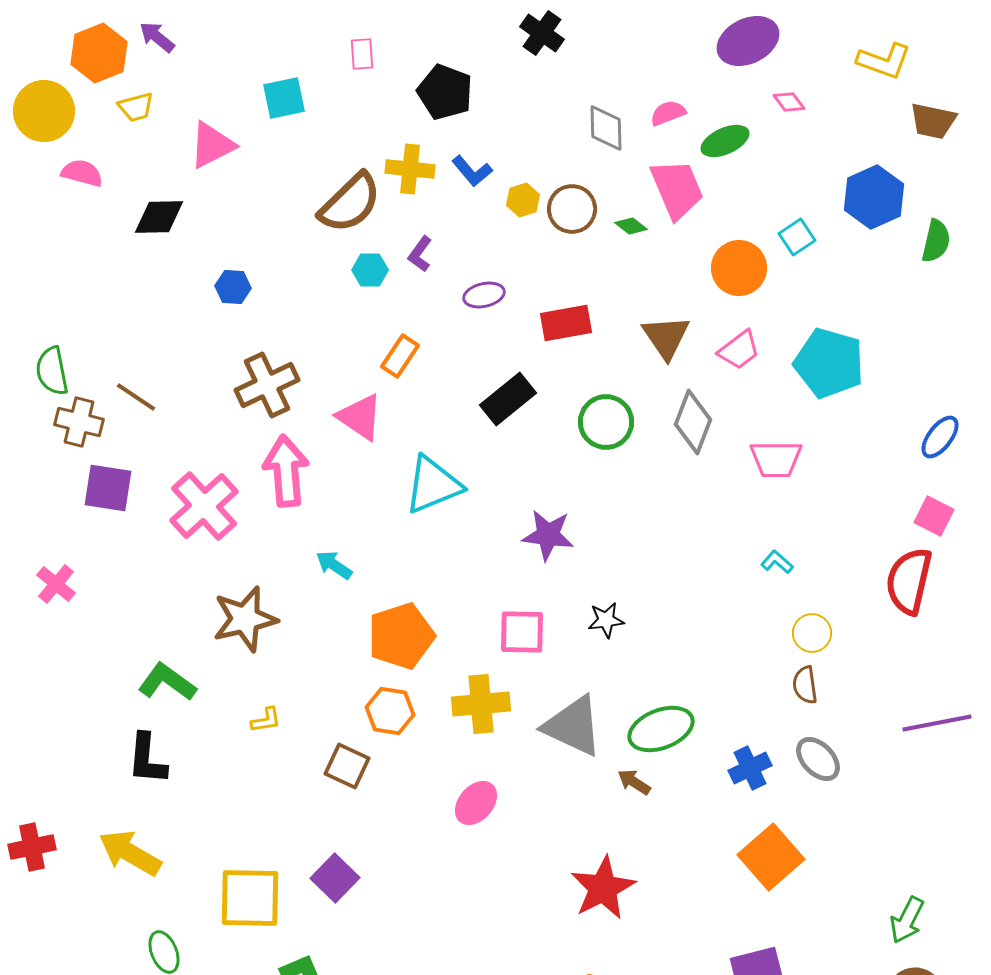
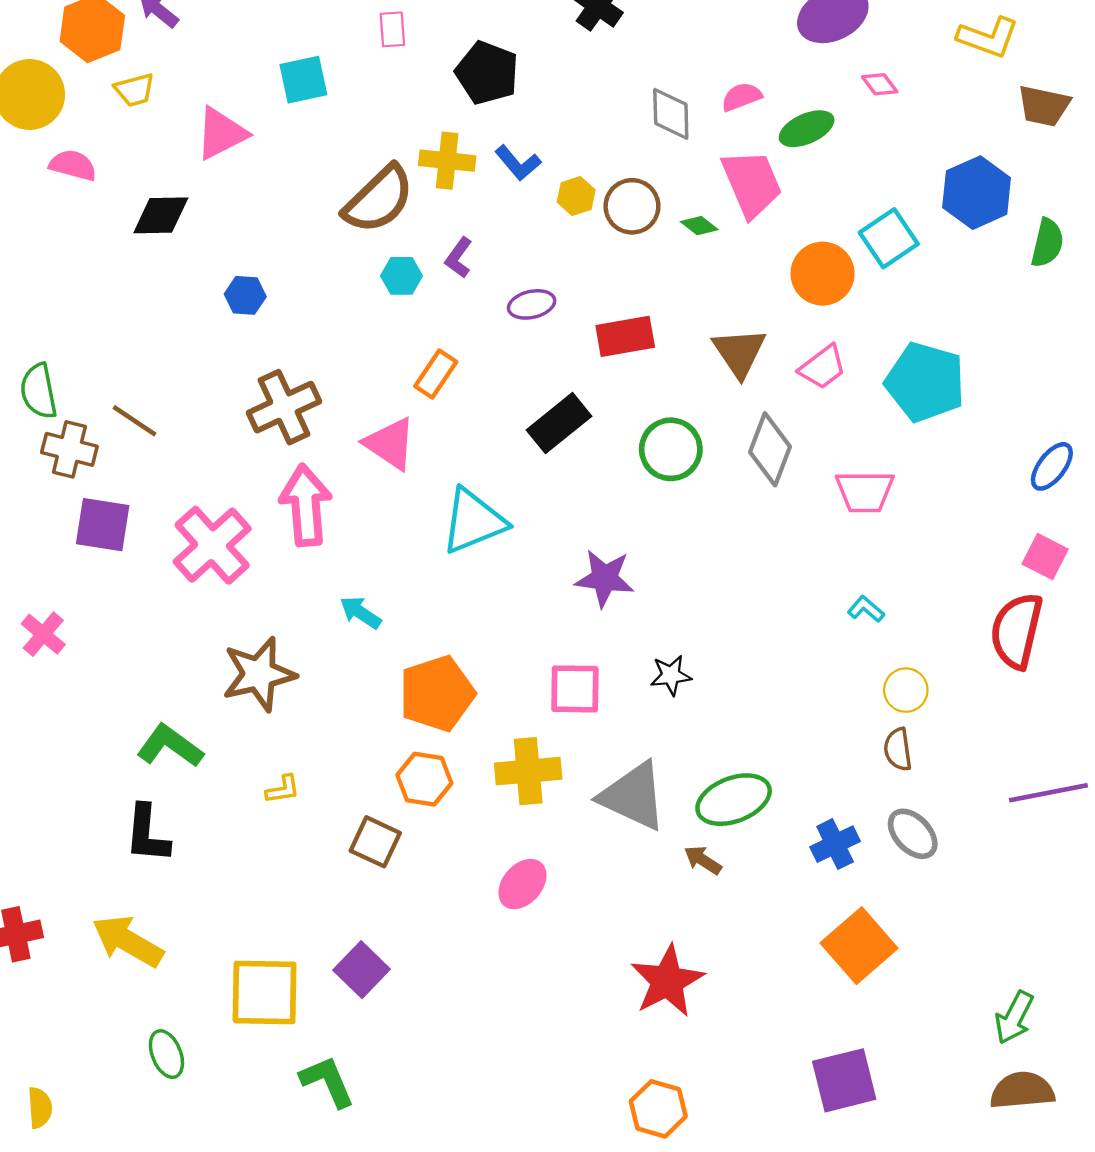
cyan square: (797, 237) -> (889, 238), size x1.4

